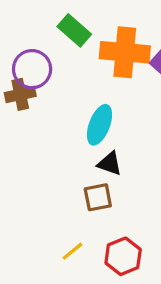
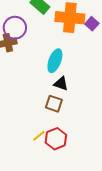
brown square: (98, 197) -> (54, 104), turned 30
red hexagon: (123, 256) -> (56, 139), moved

